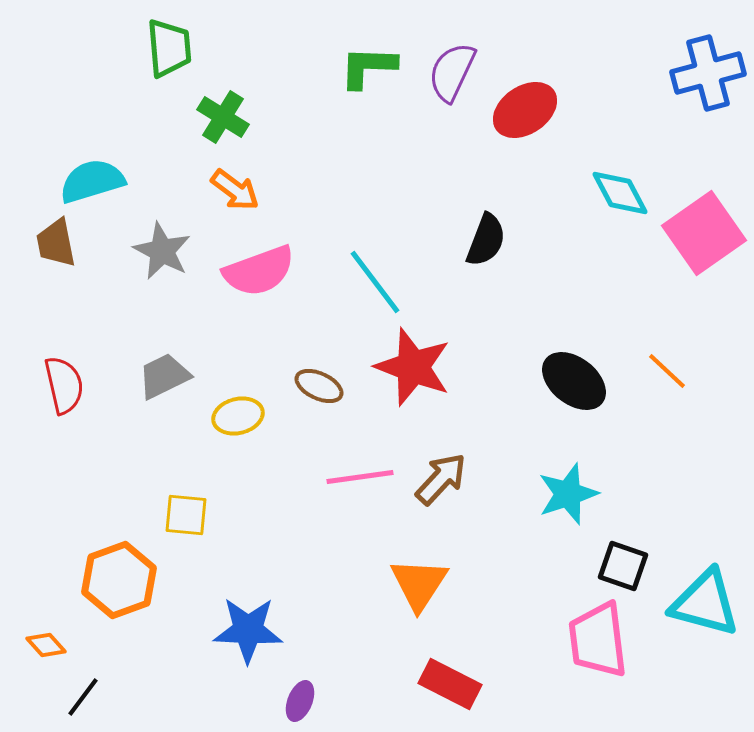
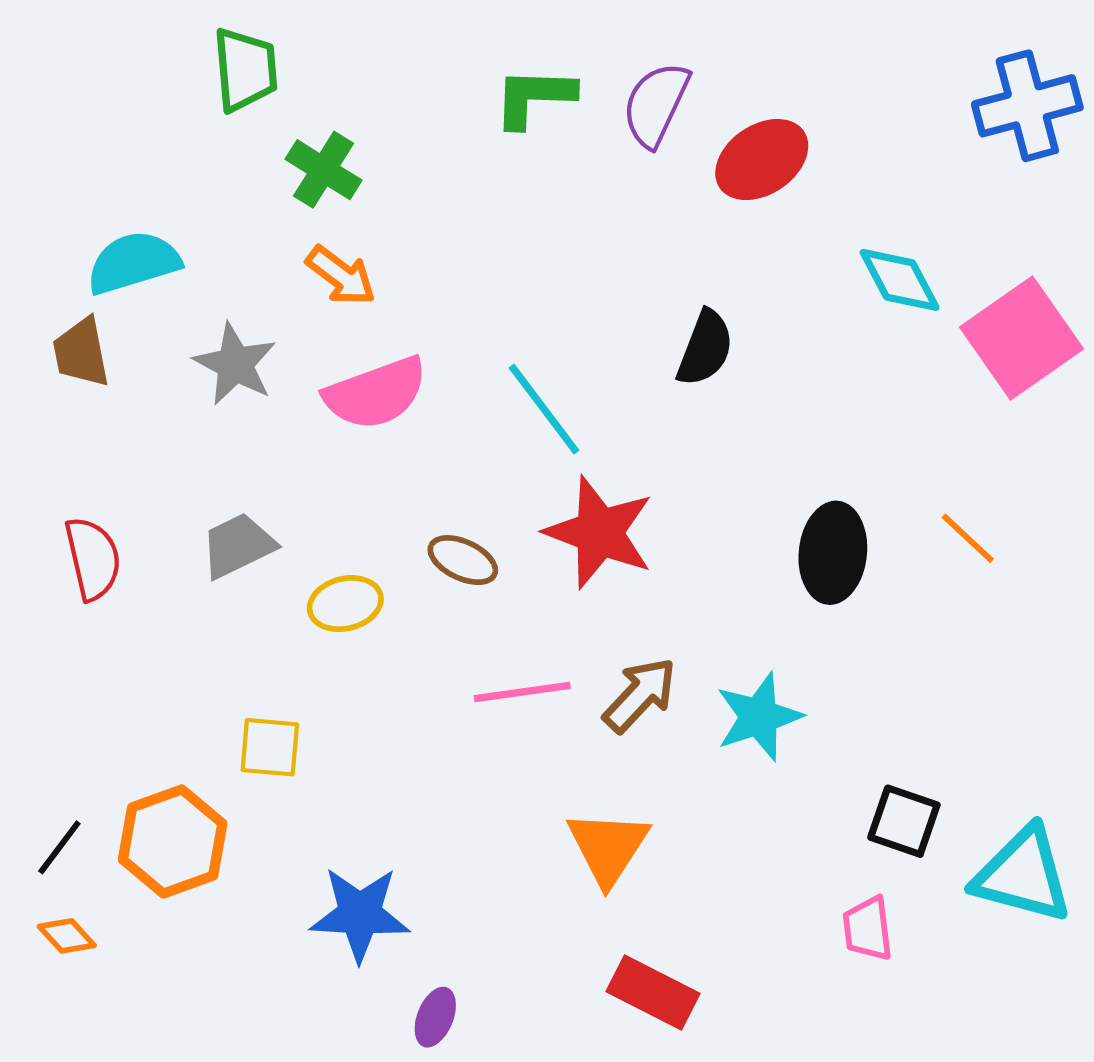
black ellipse: (574, 381) -> (833, 553), turned 58
cyan star: (568, 494) -> (759, 717), moved
pink trapezoid: (598, 640) -> (868, 929), size x0.6
black line: (83, 697) -> (59, 847), moved

